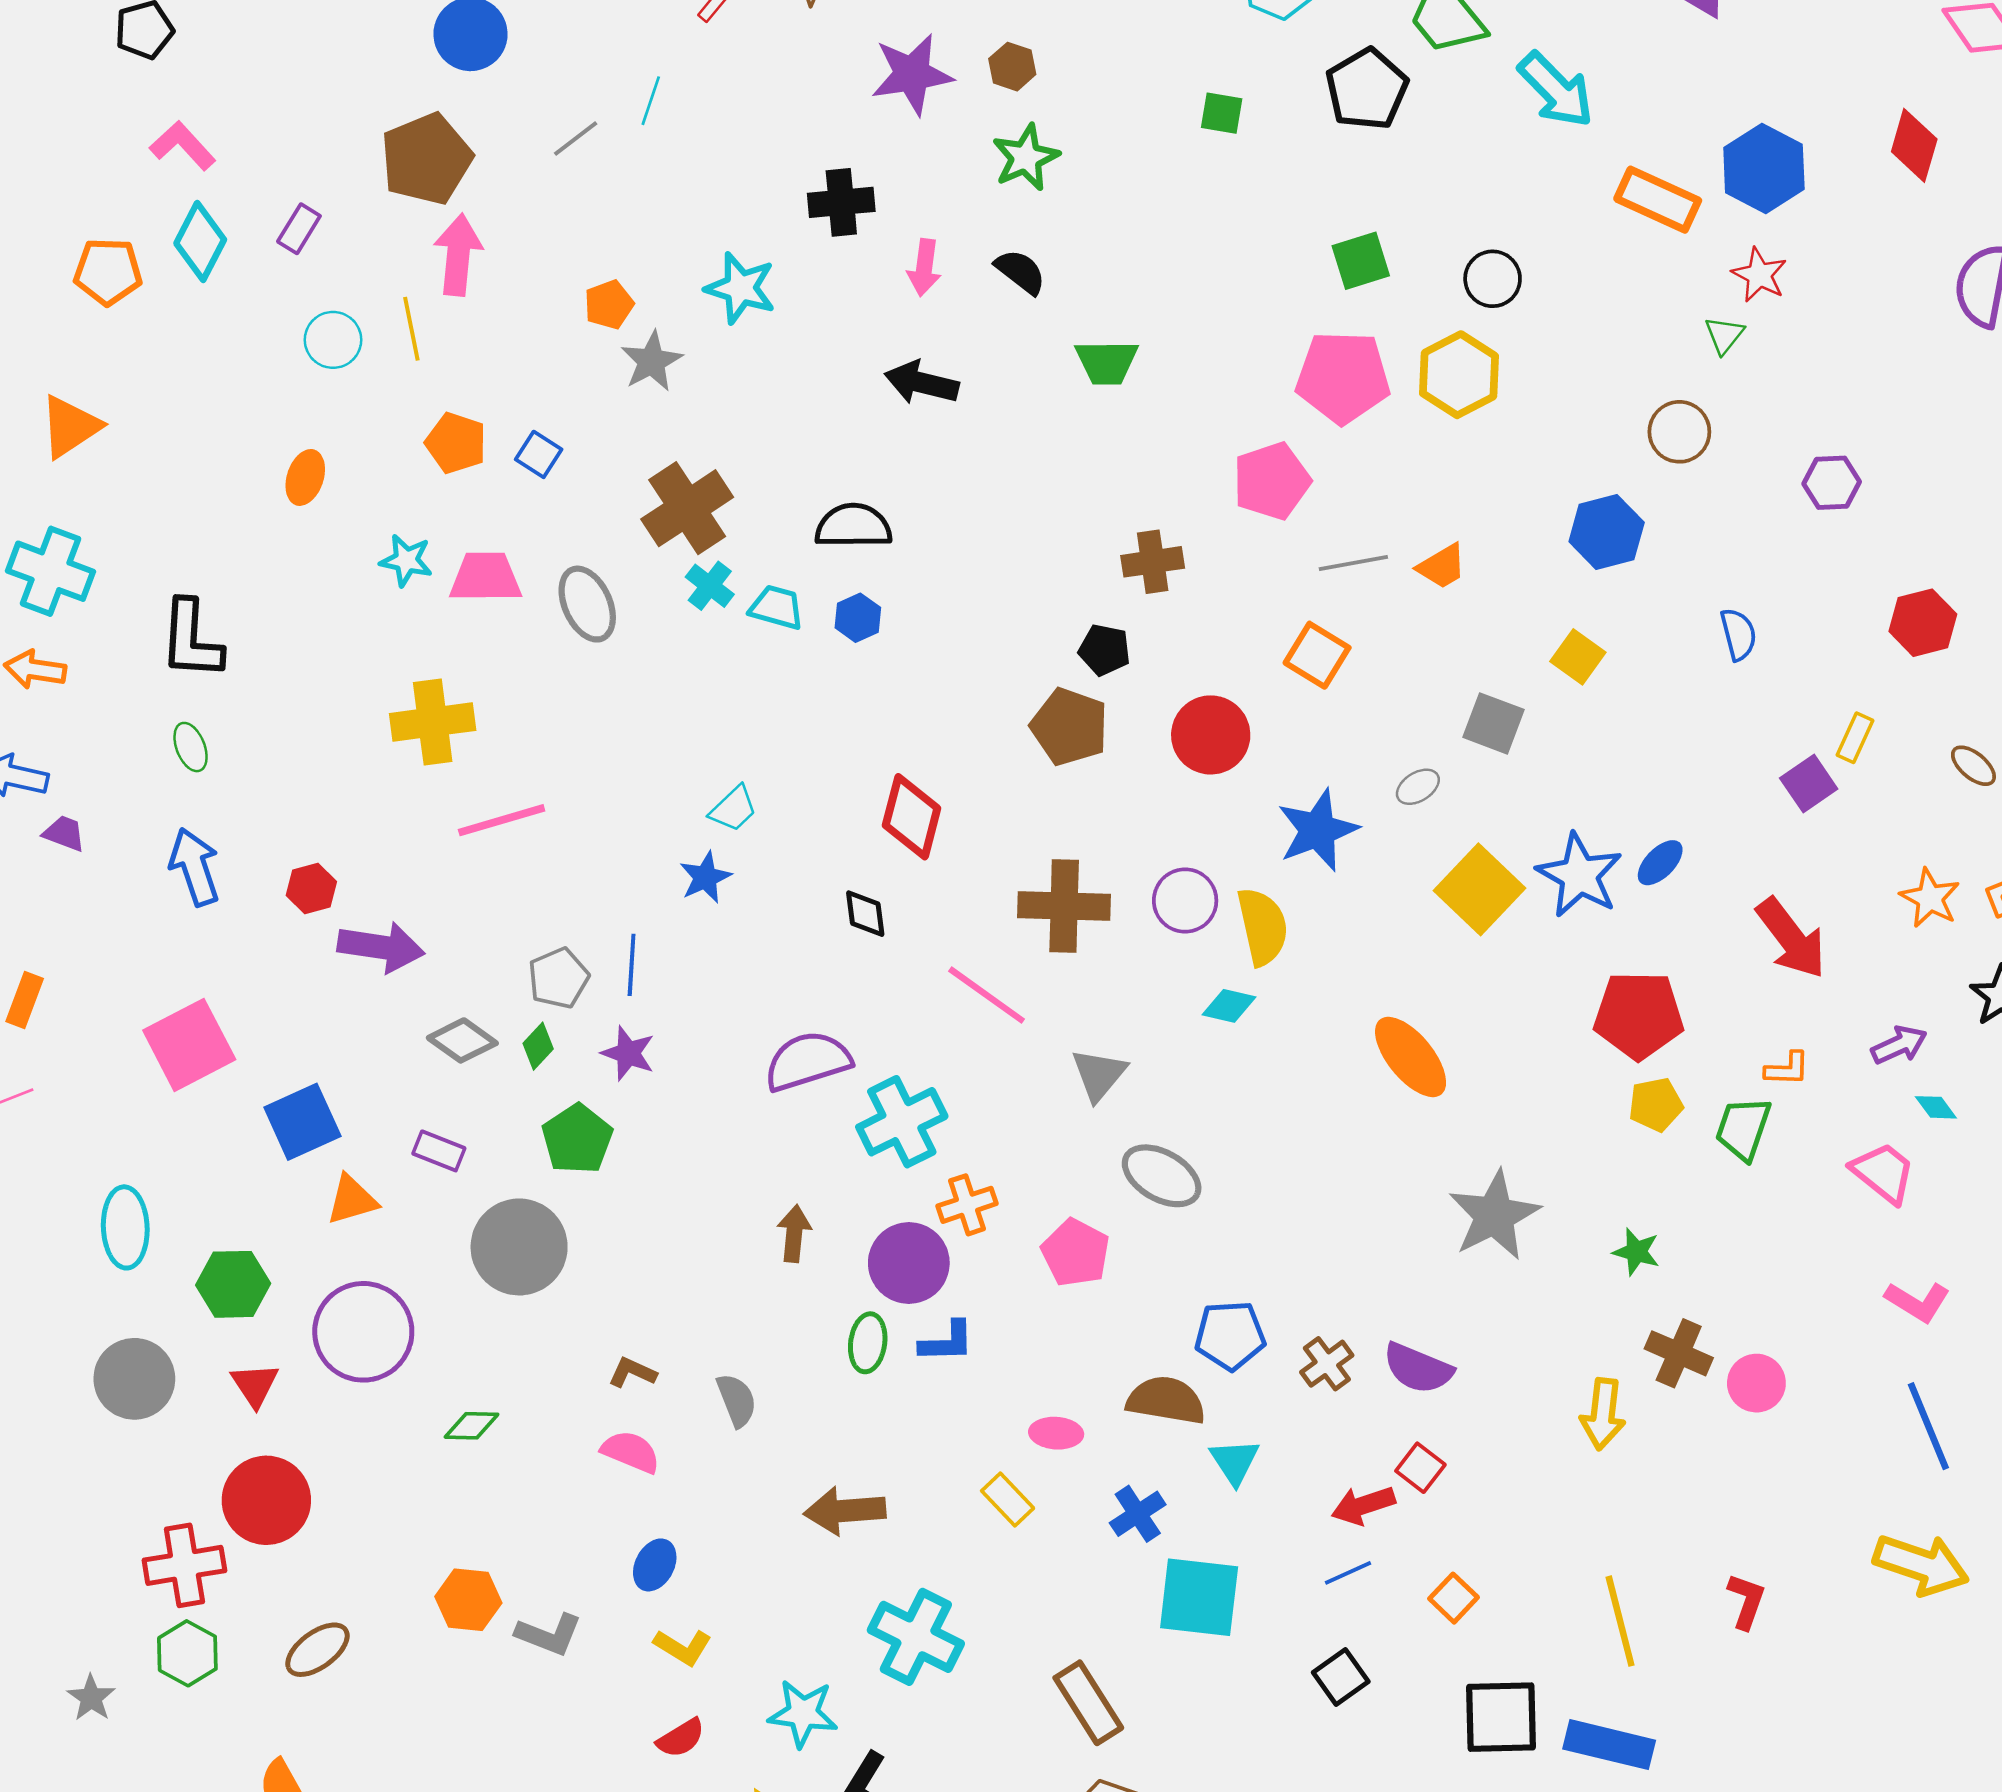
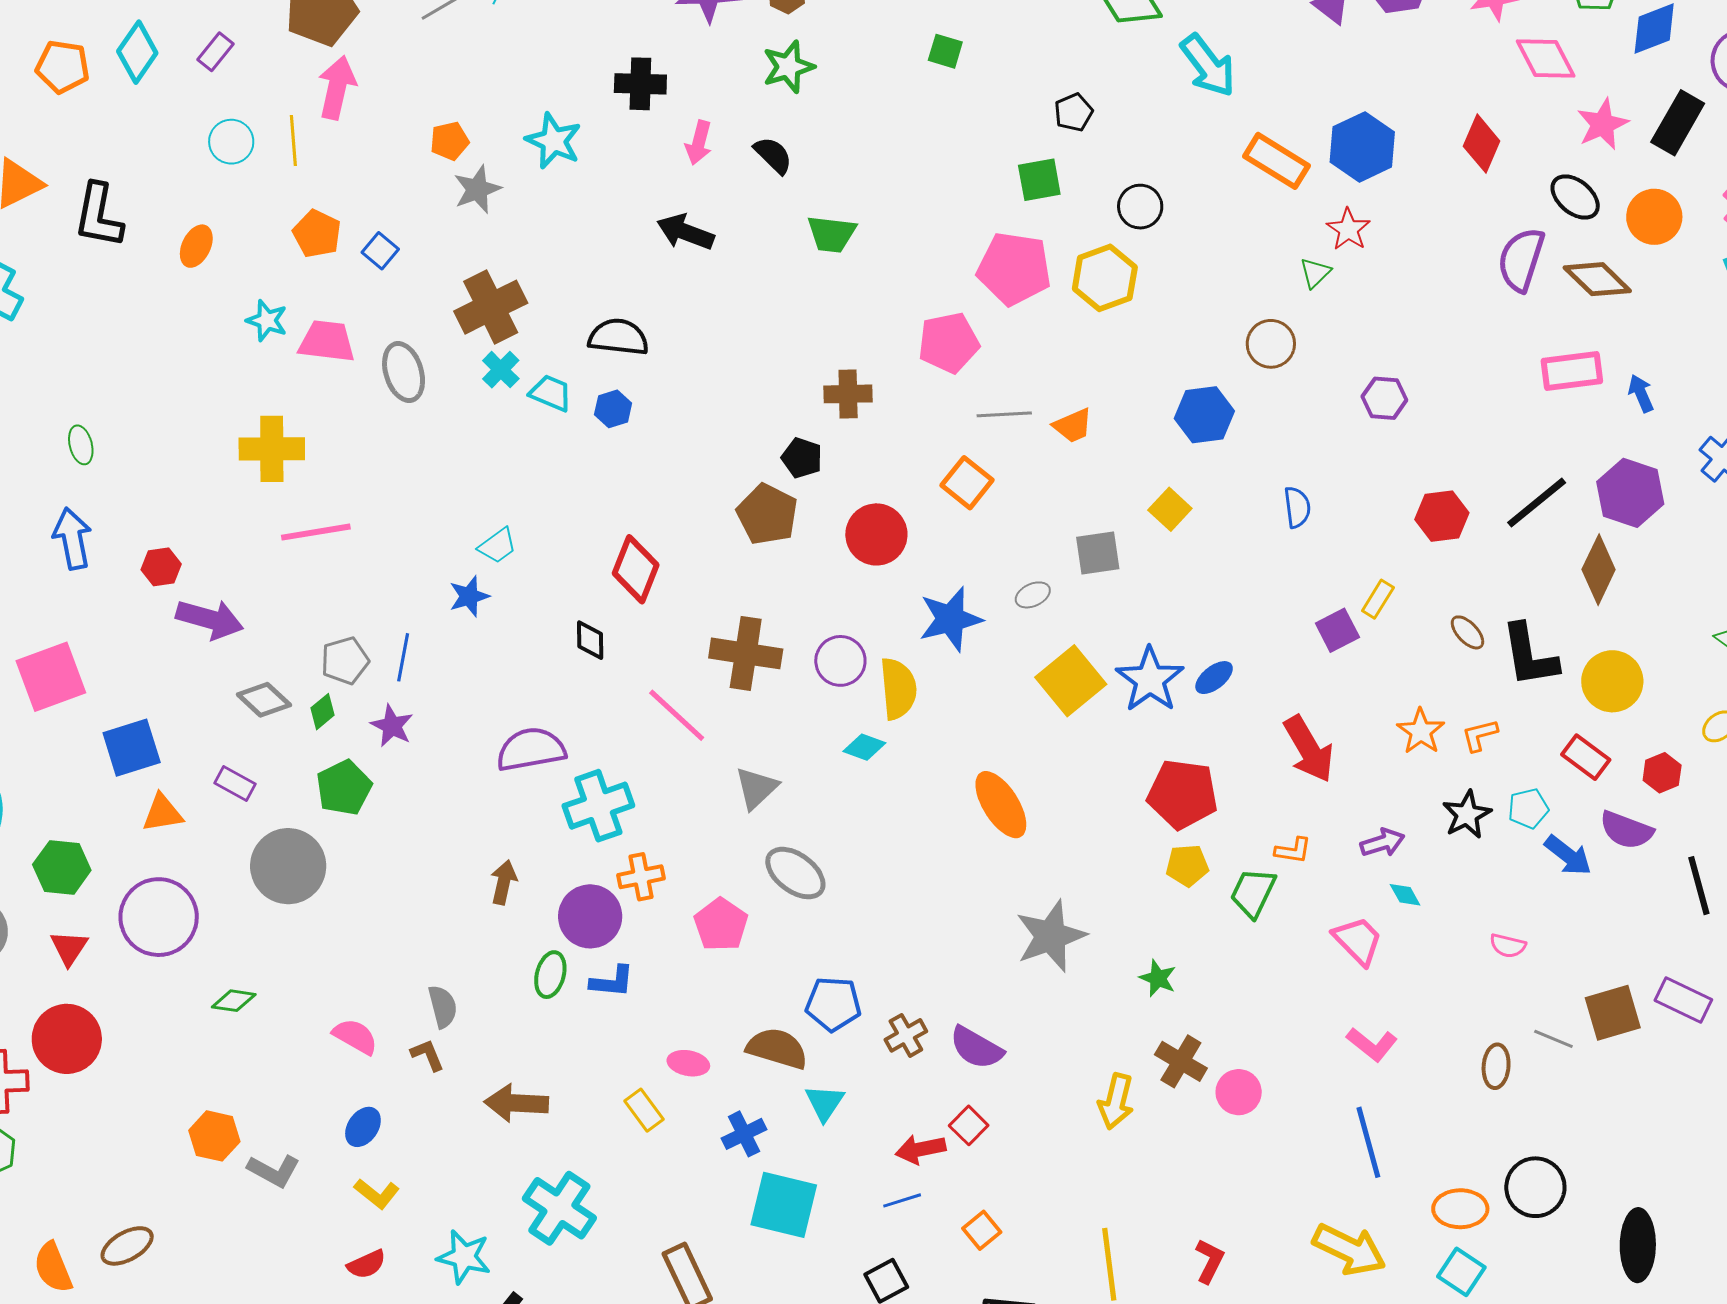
black pentagon: (1367, 89) -> (1074, 112), moved, size x0.6
black L-shape: (191, 640) -> (99, 215), moved
gray square: (1494, 723) -> (1098, 553), turned -36
brown L-shape: (632, 1372) -> (427, 1055), moved, turned 36
brown ellipse: (317, 1650) -> (127, 1246), moved

